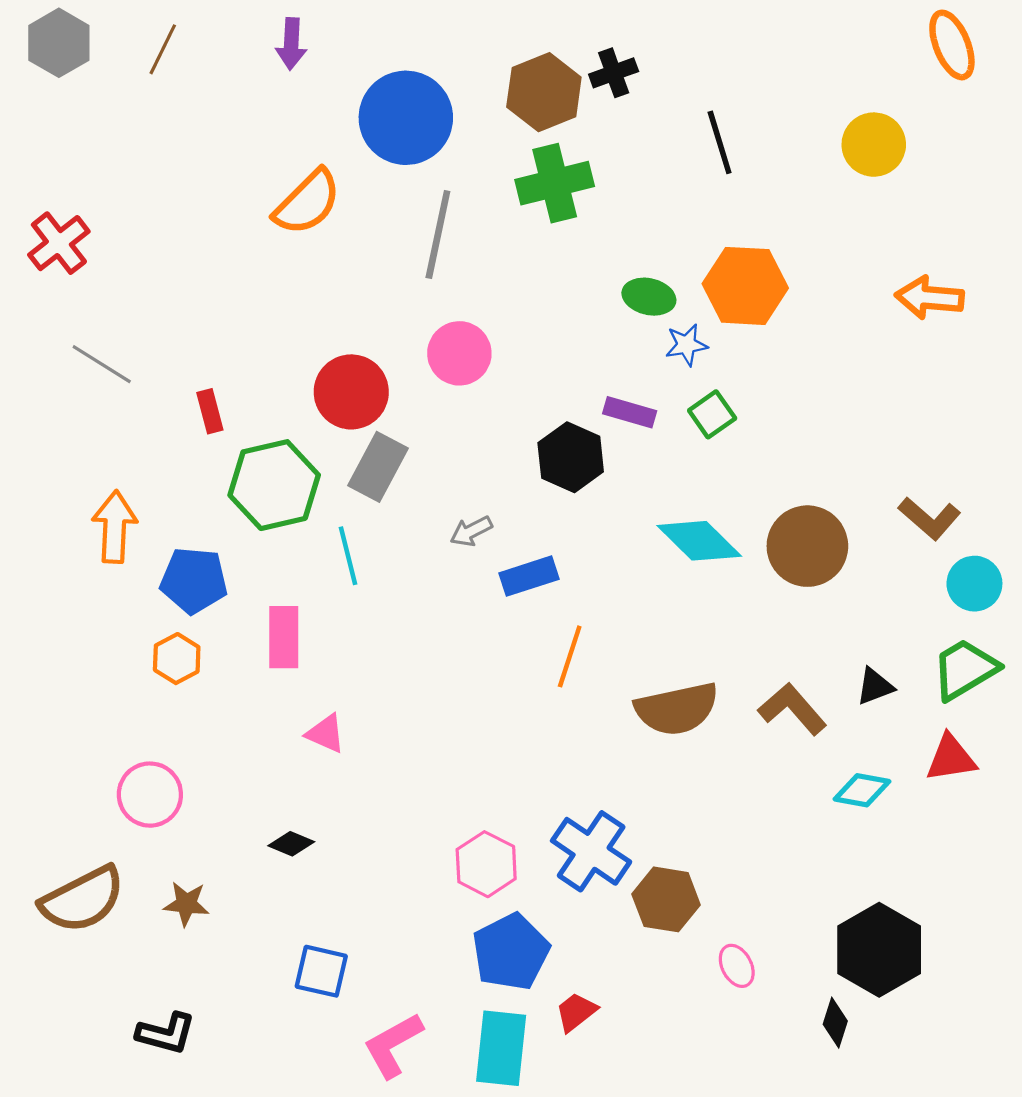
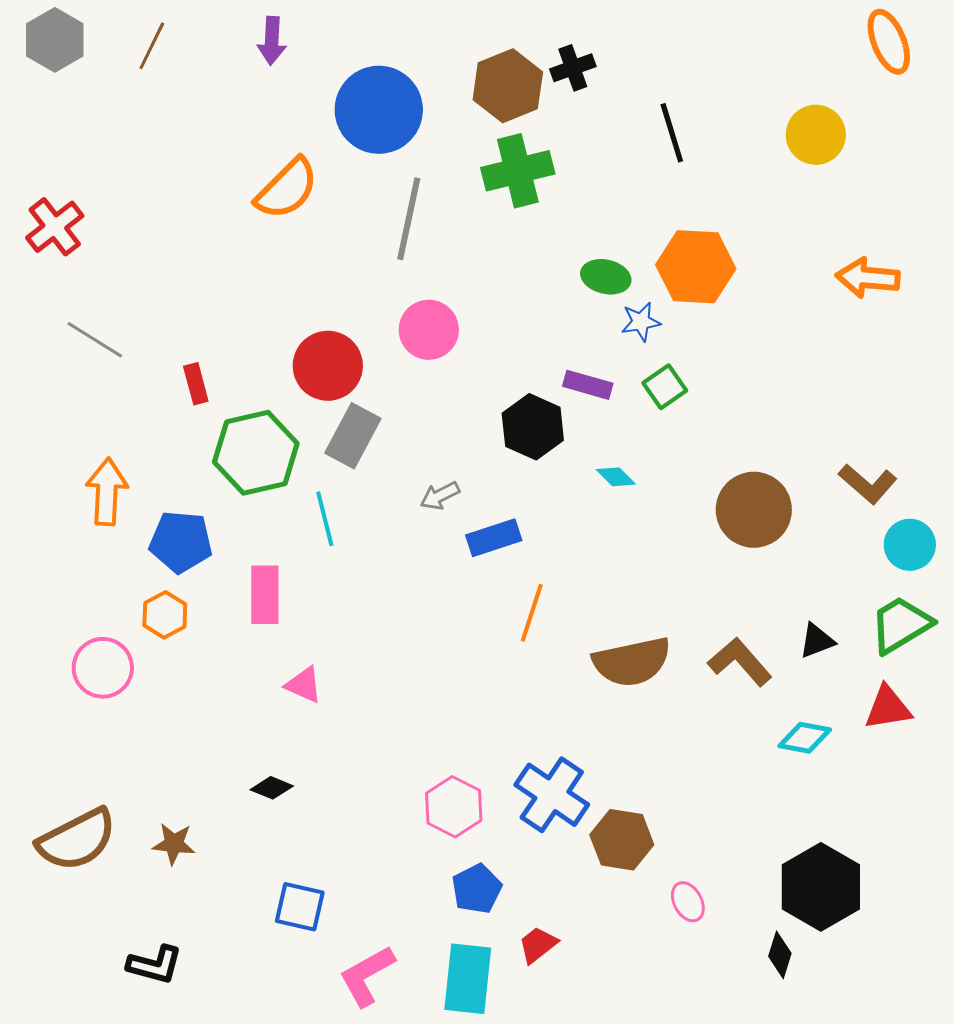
cyan diamond: (699, 541) -> (616, 477), moved, size x0.5
pink circle: (150, 795) -> (103, 668), moved
blue pentagon: (511, 952) -> (477, 889), size x0.7

